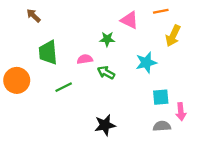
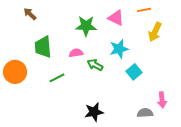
green star: (107, 39) -> (86, 26), moved, size x1.5
cyan star: (146, 63) -> (119, 49), moved
cyan square: (161, 97) -> (134, 72), moved, turned -35

